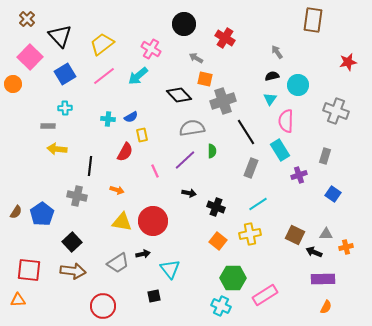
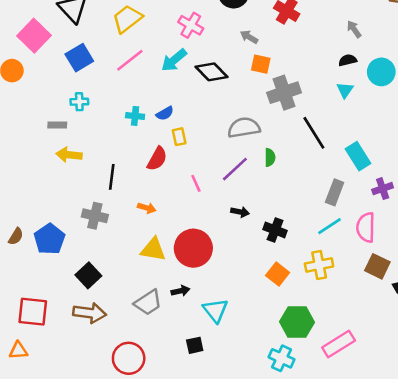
black diamond: (179, 95) -> (212, 72), moved
pink semicircle: (286, 121) -> (366, 227), moved
gray rectangle: (251, 168) -> (335, 192), moved

